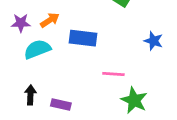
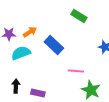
blue rectangle: (83, 38) -> (54, 45), turned 36

